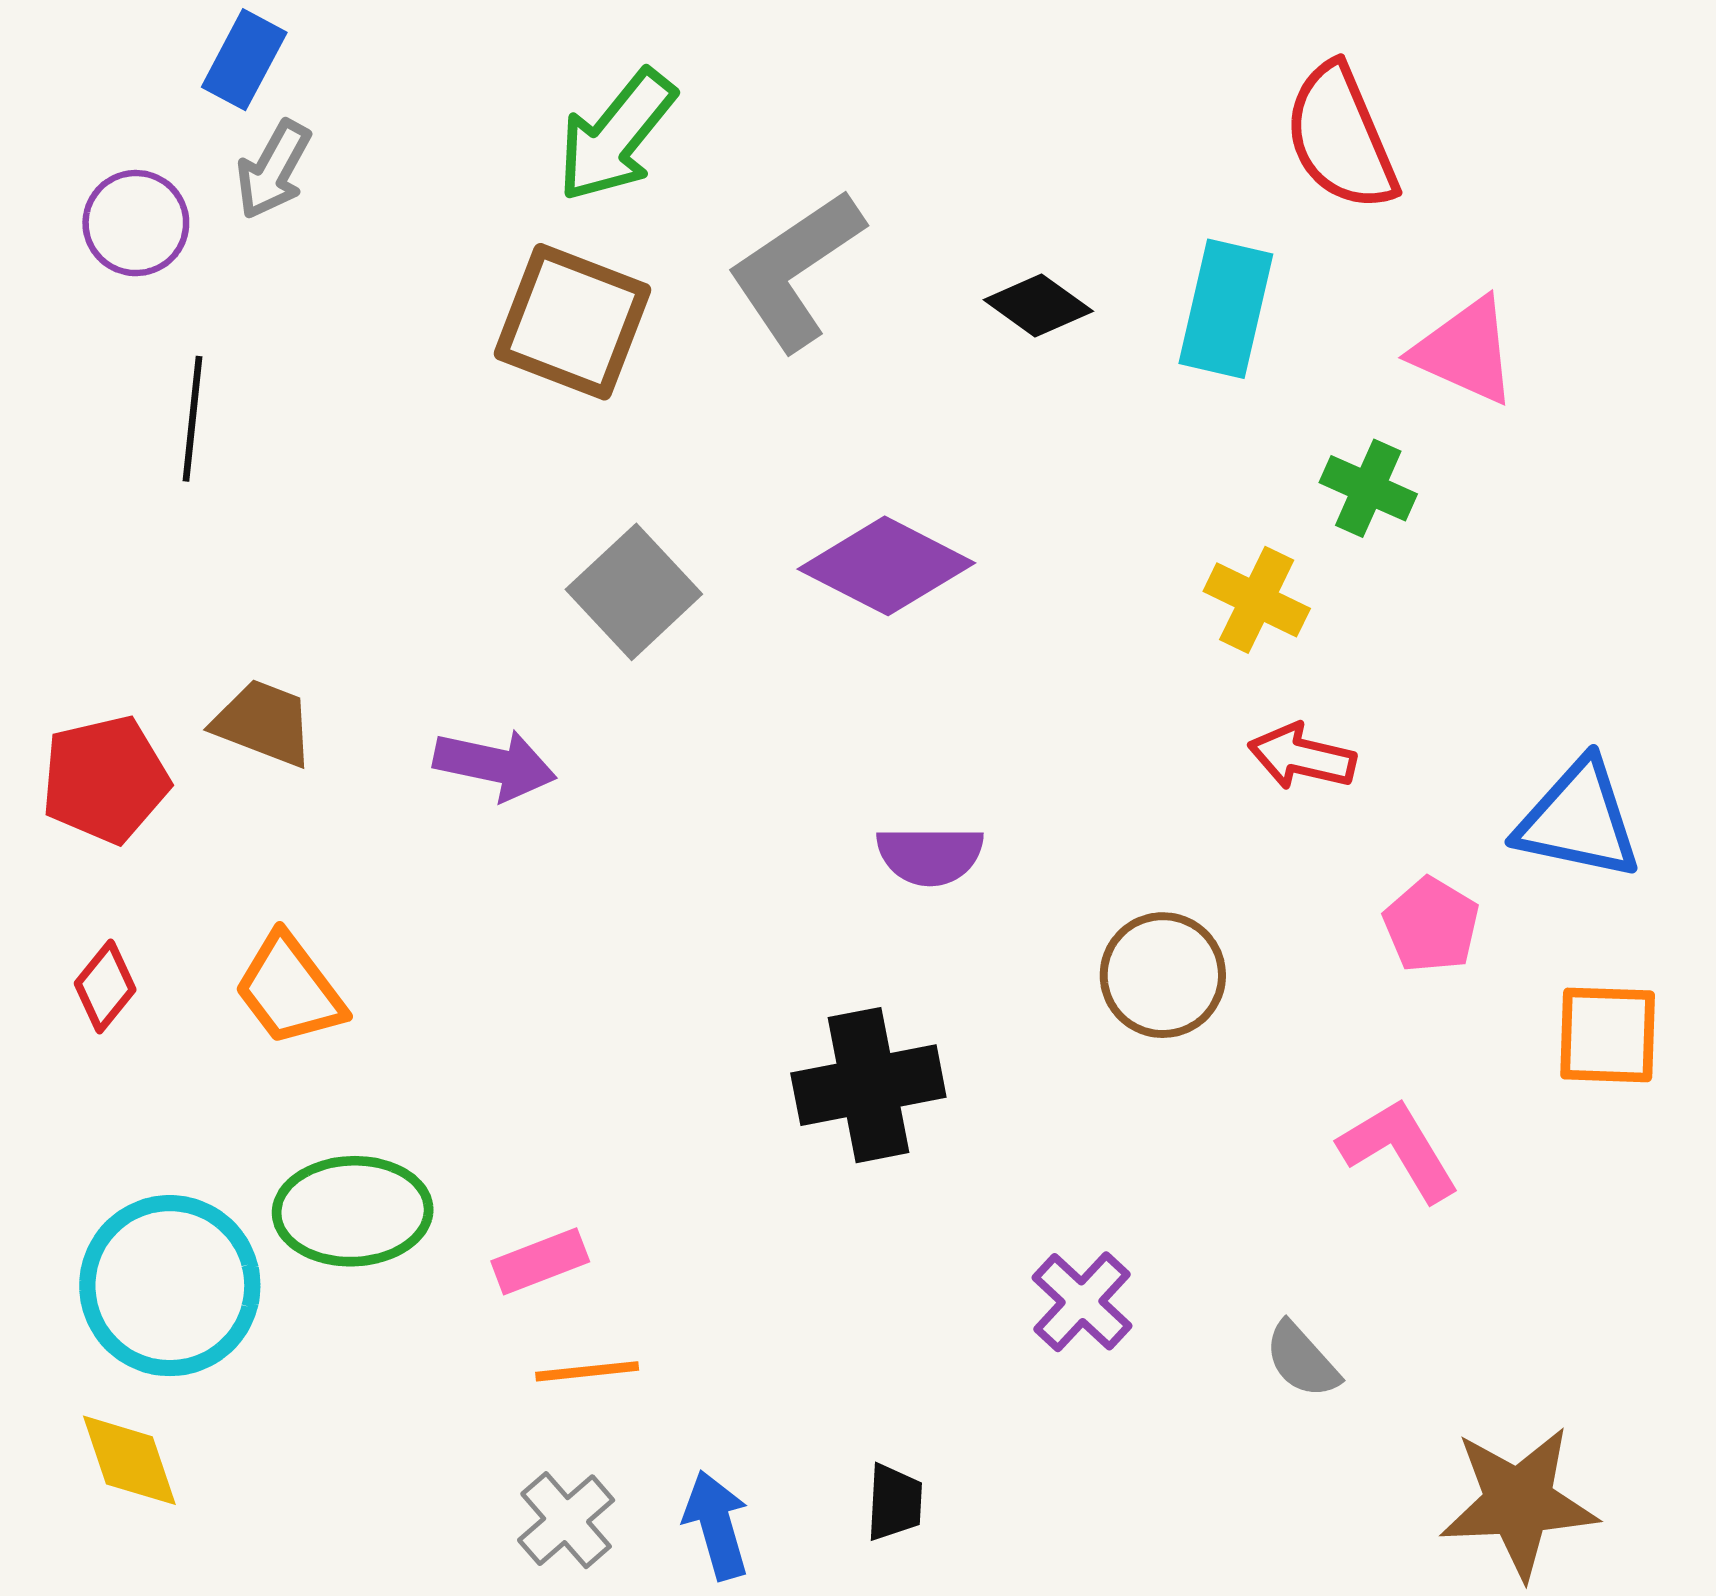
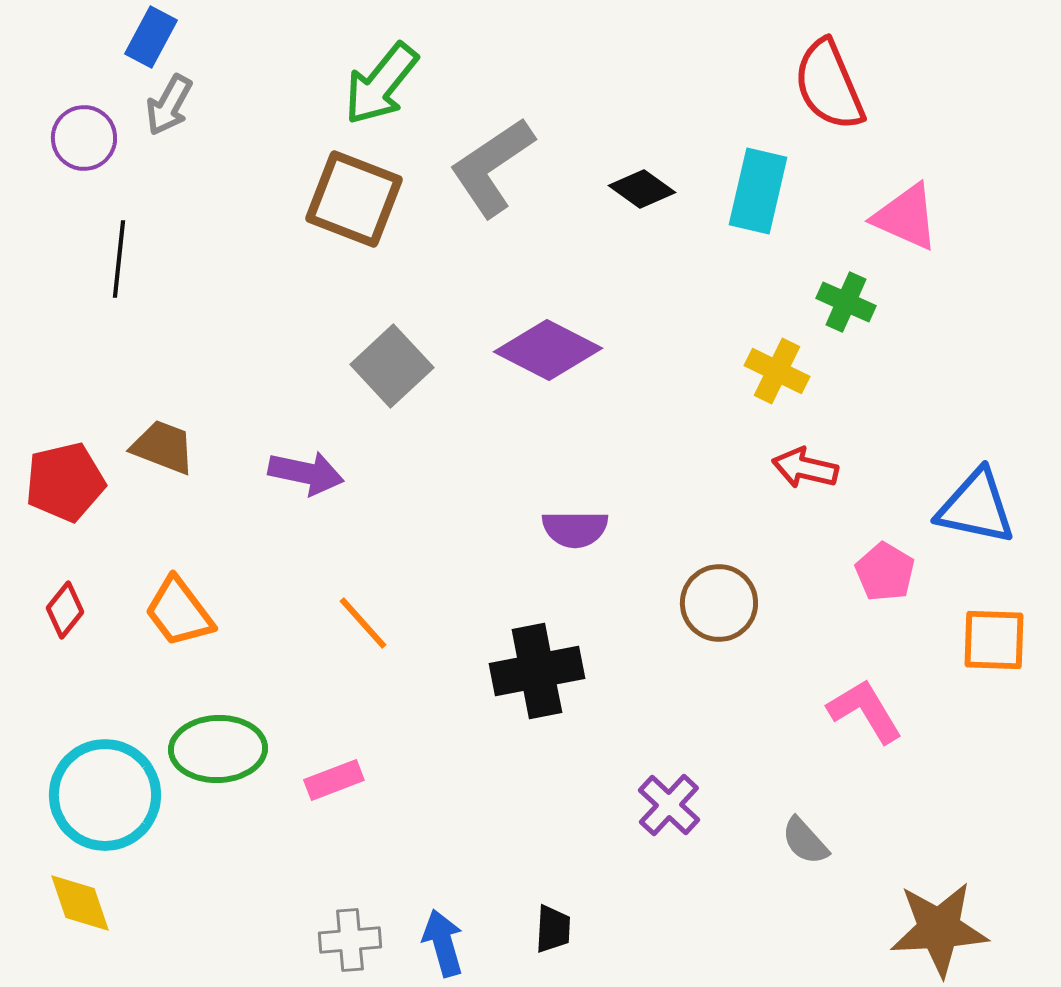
orange line: (587, 1371) -> (363, 623), moved, turned 54
gray cross: (566, 1520) -> (350, 940), turned 36

